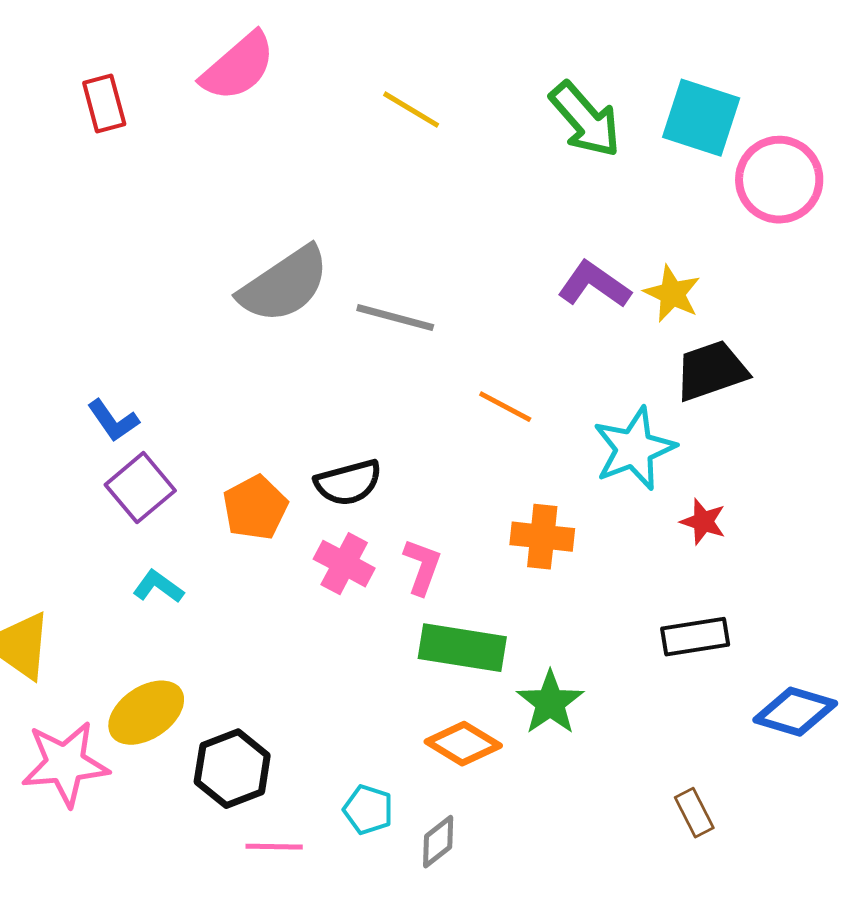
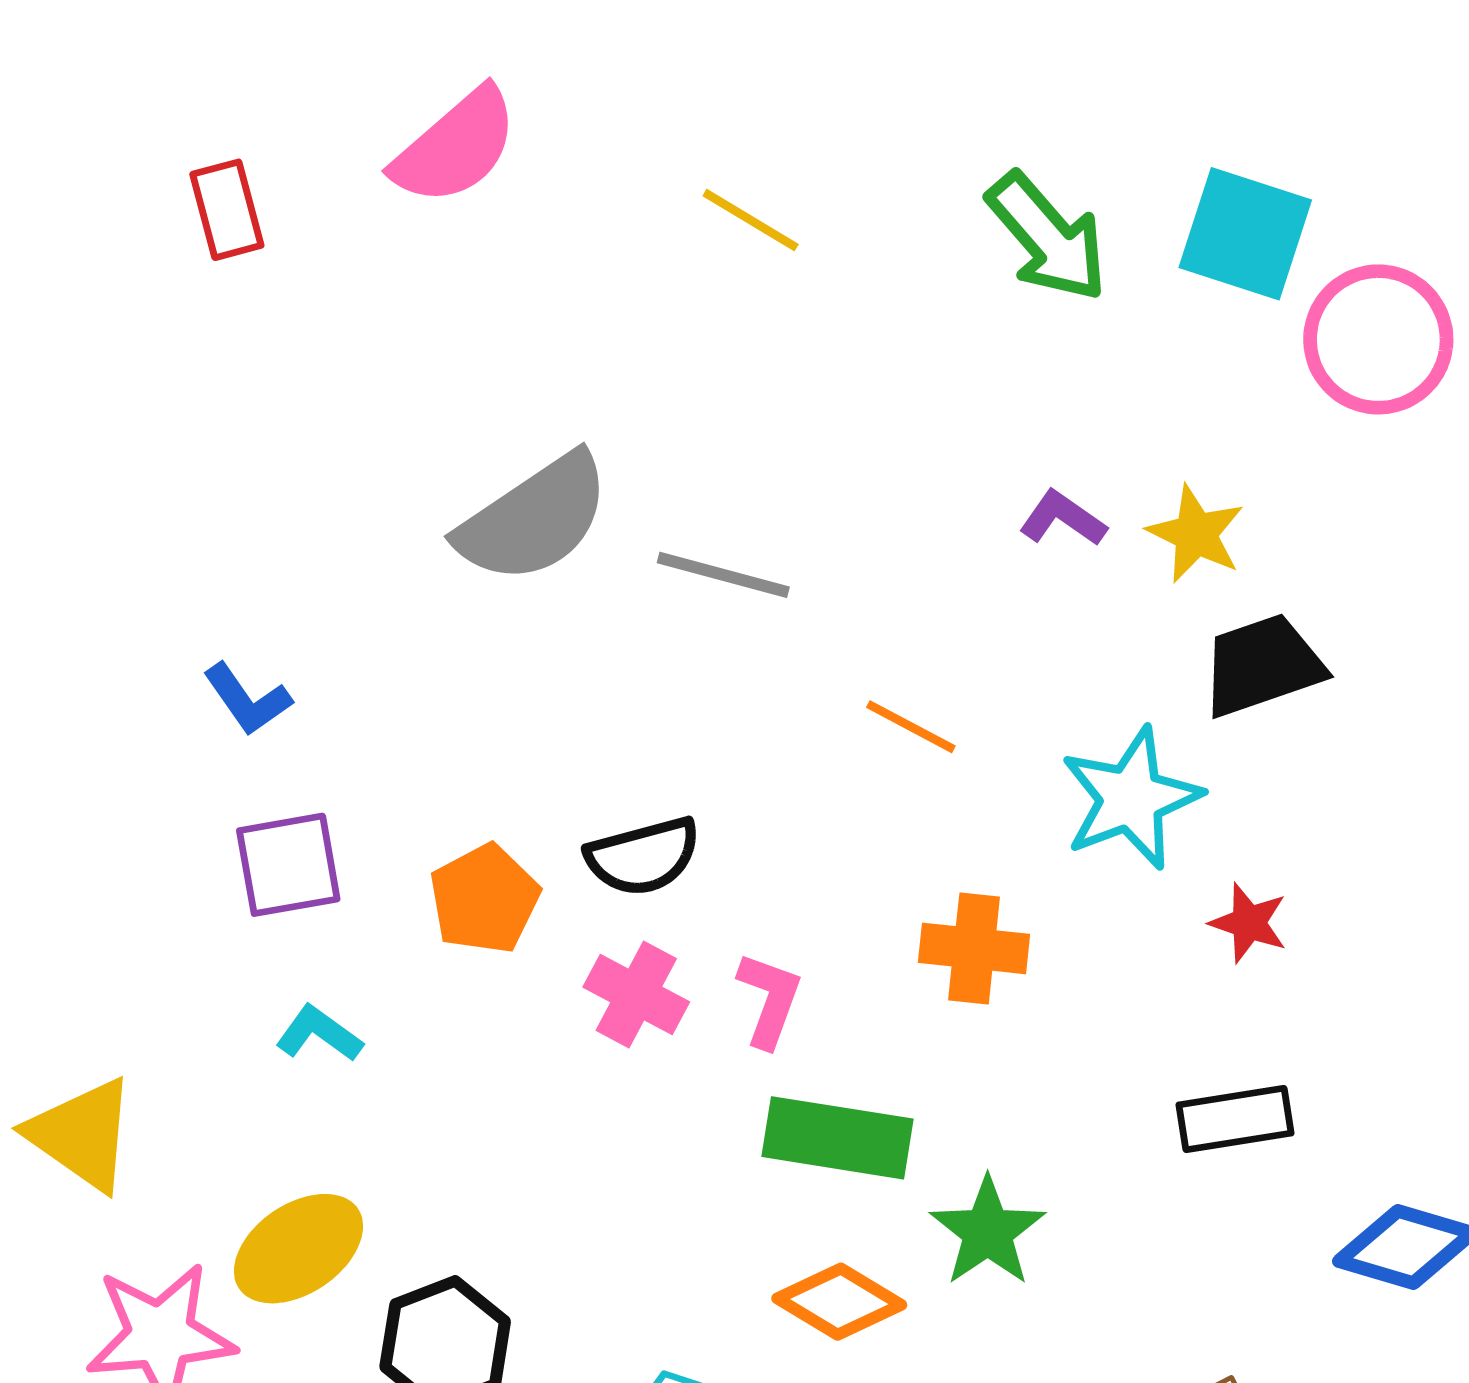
purple L-shape: (594, 285) -> (1063, 519), size x0.7
blue L-shape: (113, 421) -> (247, 699), moved
purple square: (140, 488) -> (288, 865), turned 30

